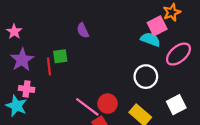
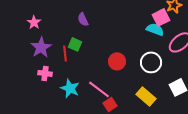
purple semicircle: (83, 30) -> (83, 19), moved
green square: (60, 56) -> (75, 44), turned 32
red circle: (108, 104) -> (117, 61), moved
cyan star: (16, 106) -> (70, 88), moved

